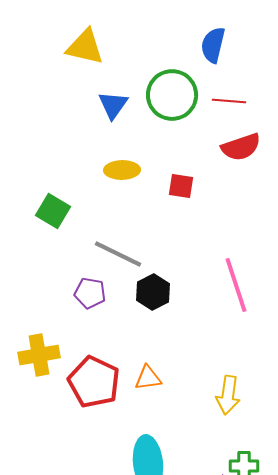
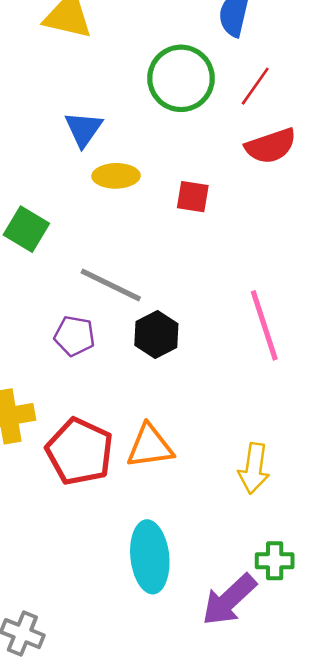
red line: (229, 101) -> (255, 86), turned -60
blue triangle: (113, 105) -> (84, 129), moved
orange triangle: (148, 378) -> (150, 446), size x1.4

